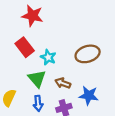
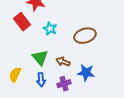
red rectangle: (25, 47) -> (22, 22), moved
cyan star: (48, 57) -> (50, 29), moved

